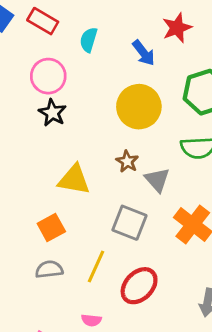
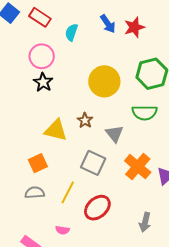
blue arrow: (144, 53) -> (108, 24), moved
brown star: (127, 161) -> (85, 120), moved

